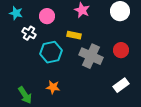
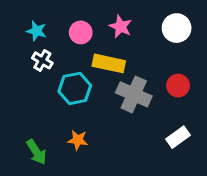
cyan star: (16, 13) -> (36, 31), moved
pink circle: (47, 16) -> (81, 32), moved
yellow rectangle: (74, 35) -> (109, 63), size x1.5

